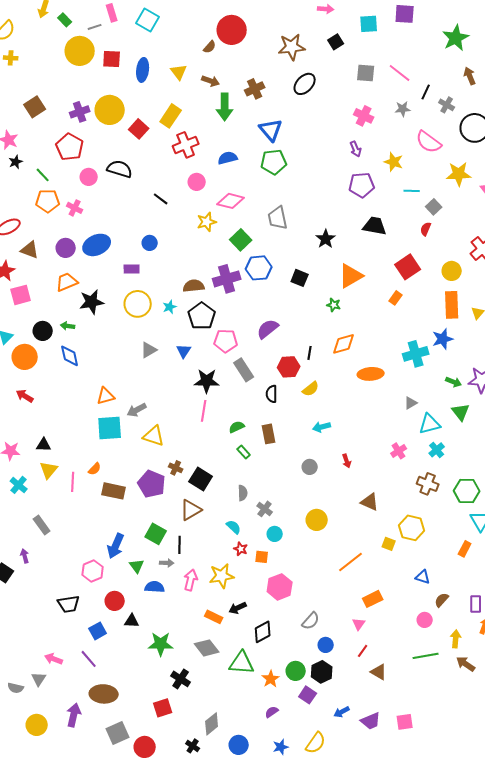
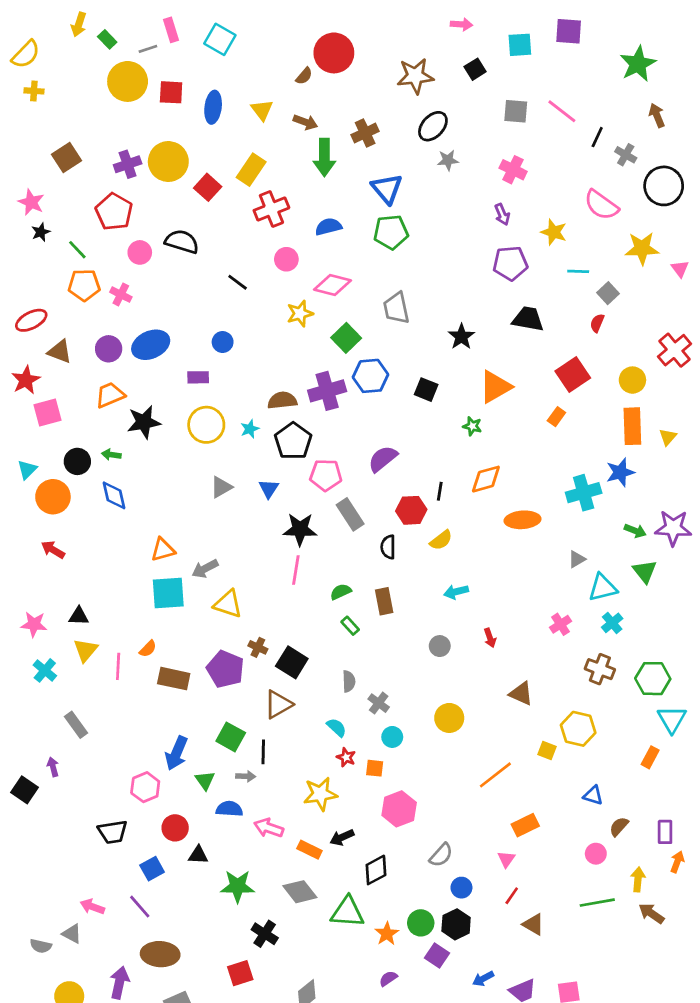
gray star: (403, 109) -> (448, 160), moved
pink arrow: (191, 580) -> (269, 828), moved, turned -85
gray triangle: (39, 679) -> (72, 934), turned -35

